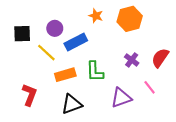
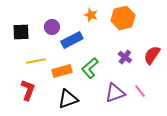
yellow line: (46, 53) -> (36, 61), moved, turned -54
green L-shape: (95, 72) -> (90, 68), turned 50
pink line: (150, 87) -> (140, 91), moved

